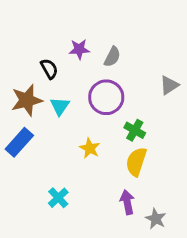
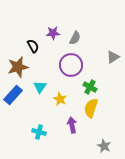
cyan triangle: (60, 106) -> (40, 87), moved
cyan cross: (58, 198) -> (39, 132), turned -32
purple arrow: (127, 202) -> (72, 125), moved

